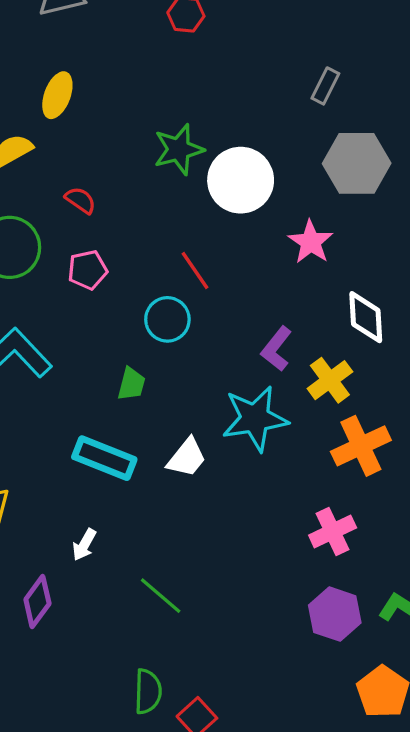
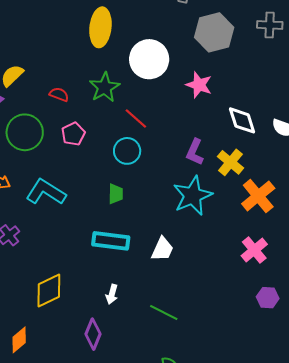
yellow ellipse: (57, 95) -> (100, 27), moved, size x1.4
green star: (179, 149) -> (104, 87), moved
white trapezoid: (187, 458) -> (162, 249), moved
purple hexagon: (335, 614) -> (268, 298), size x0.7

